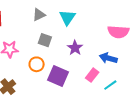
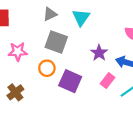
gray square: (45, 40) -> (56, 42), size x1.5
purple star: (75, 48) -> (99, 53), moved

